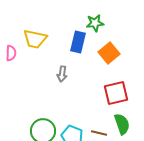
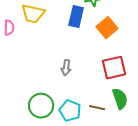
gray arrow: (62, 74) -> (66, 68), moved

